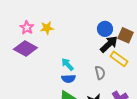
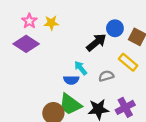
black arrow: (109, 44) -> (96, 42), moved
cyan arrow: (67, 64) -> (81, 68), moved
gray semicircle: (100, 73) -> (106, 76), turned -96

